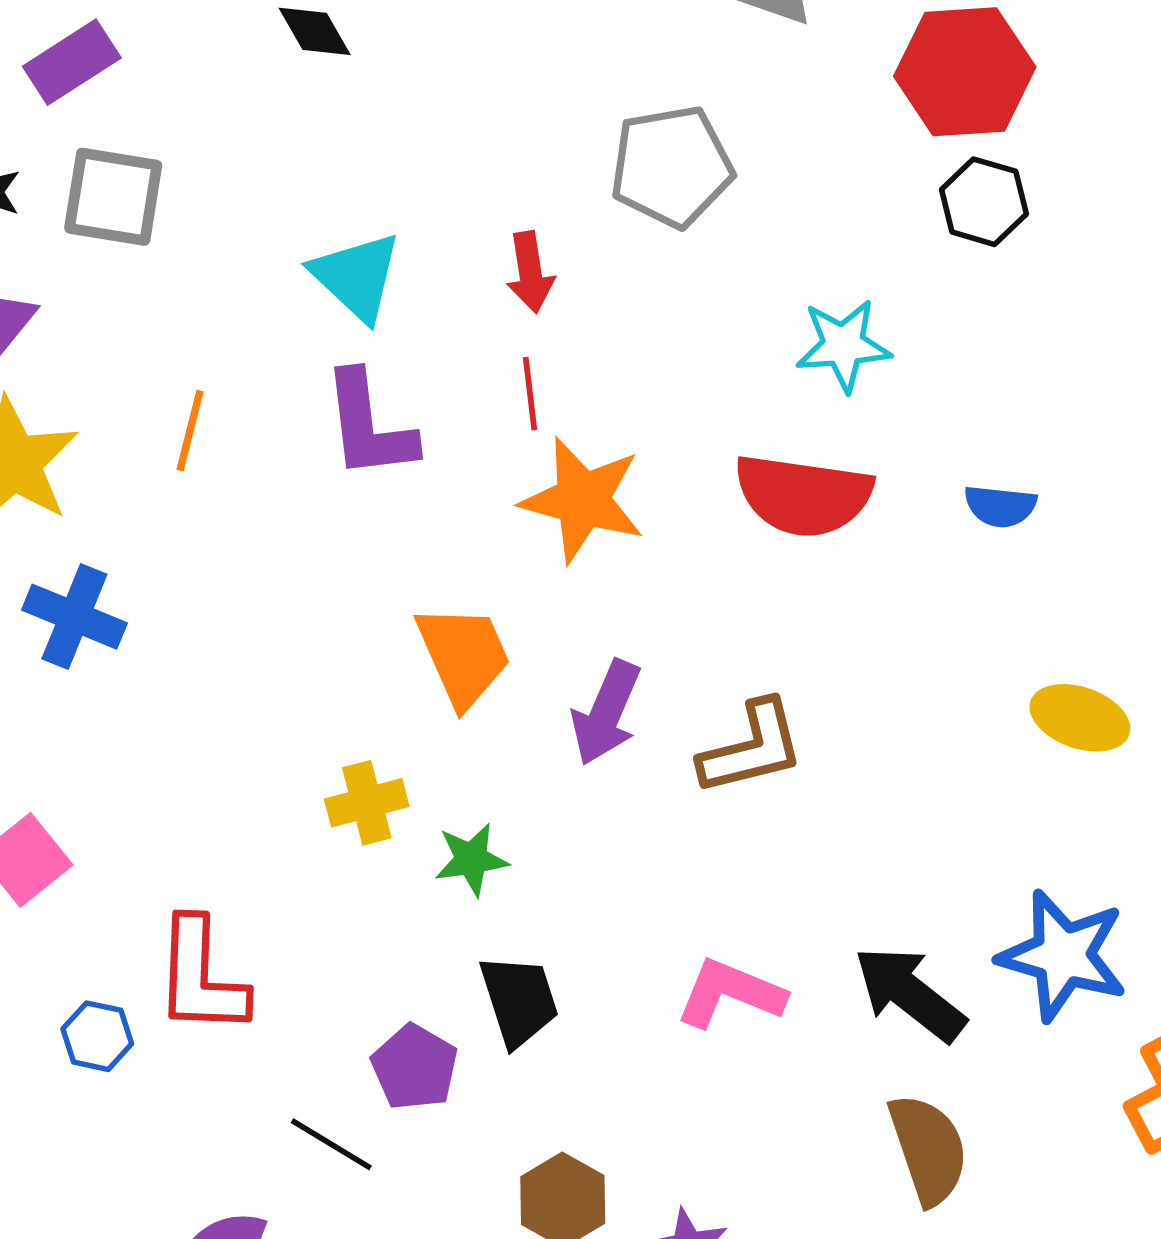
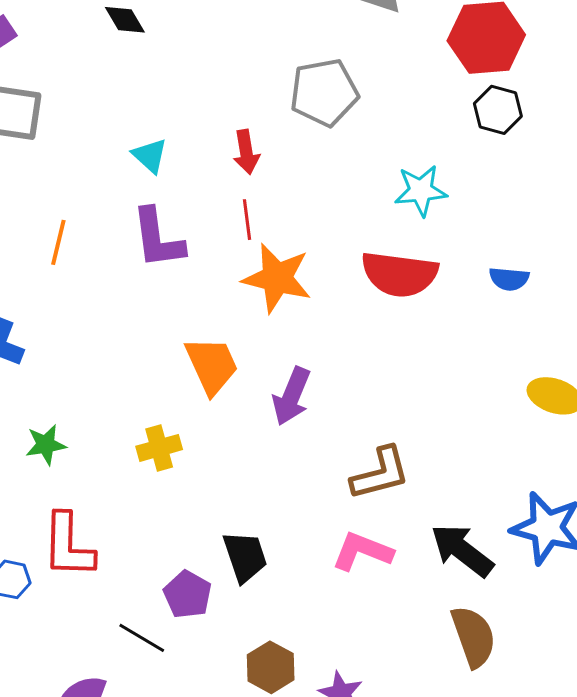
cyan triangle: (357, 277) -> (150, 156), size x0.7
brown L-shape: (752, 748) -> (380, 473), moved
green star: (471, 859) -> (46, 445), moved

